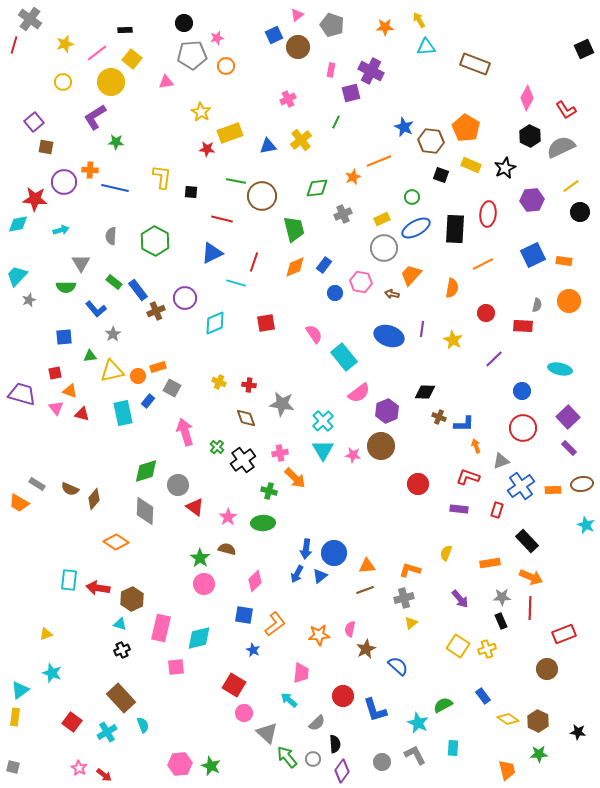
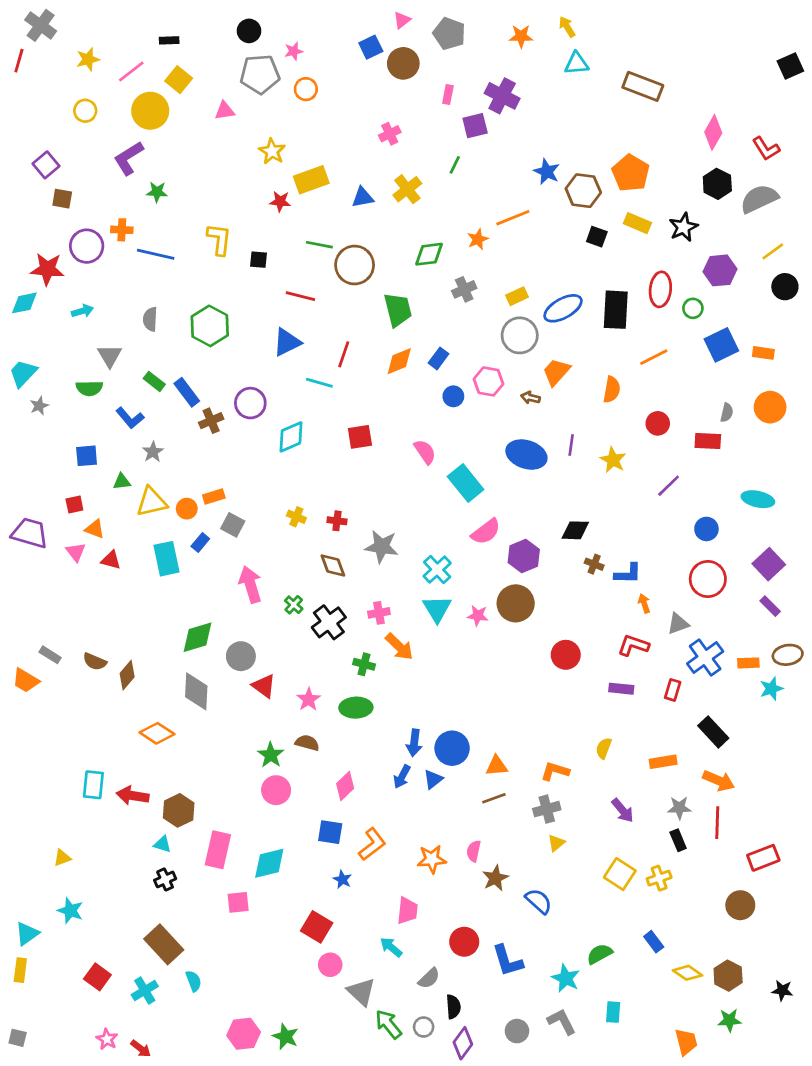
green circle: (412, 197) -> (693, 308), moved
cyan star: (586, 525) -> (771, 689), moved, turned 30

